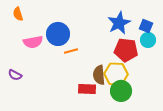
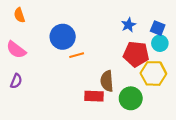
blue star: (119, 23) -> (129, 25), size x0.6
pink semicircle: (33, 42) -> (16, 50), moved, turned 48
yellow hexagon: (116, 74) -> (153, 73), moved
purple semicircle: (15, 75) -> (16, 81), turned -96

